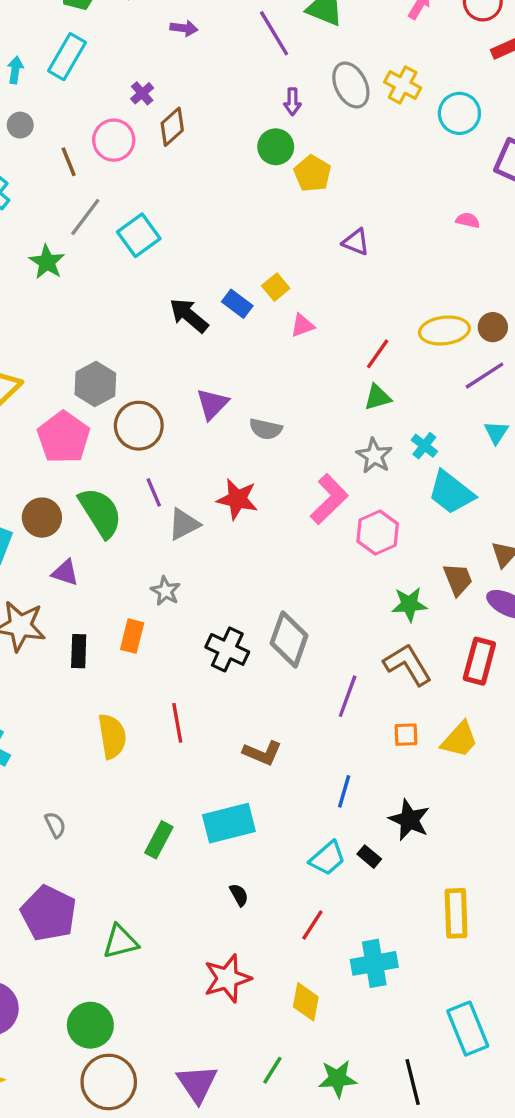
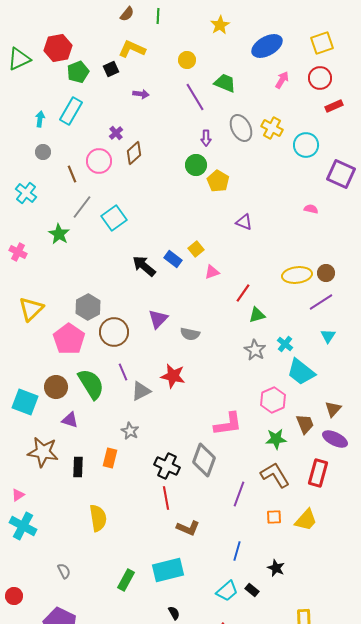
red line: (378, 354) -> (243, 293), moved
pink L-shape: (329, 499) -> (228, 424), moved, turned 36
pink hexagon: (378, 533) -> (273, 400), moved
red line: (177, 723) -> (166, 498), moved
black star: (409, 820) -> (276, 568), size x0.7

